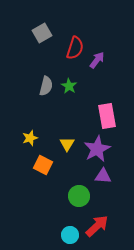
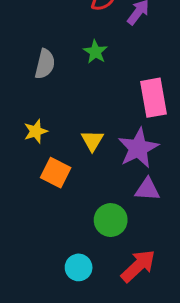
gray semicircle: (46, 86) -> (45, 64), moved
cyan circle: (70, 235) -> (79, 267), moved

